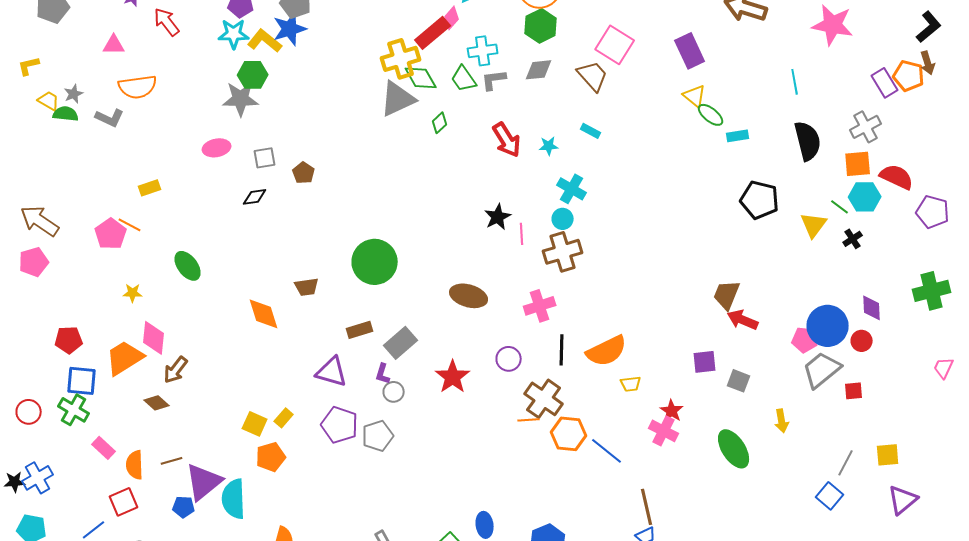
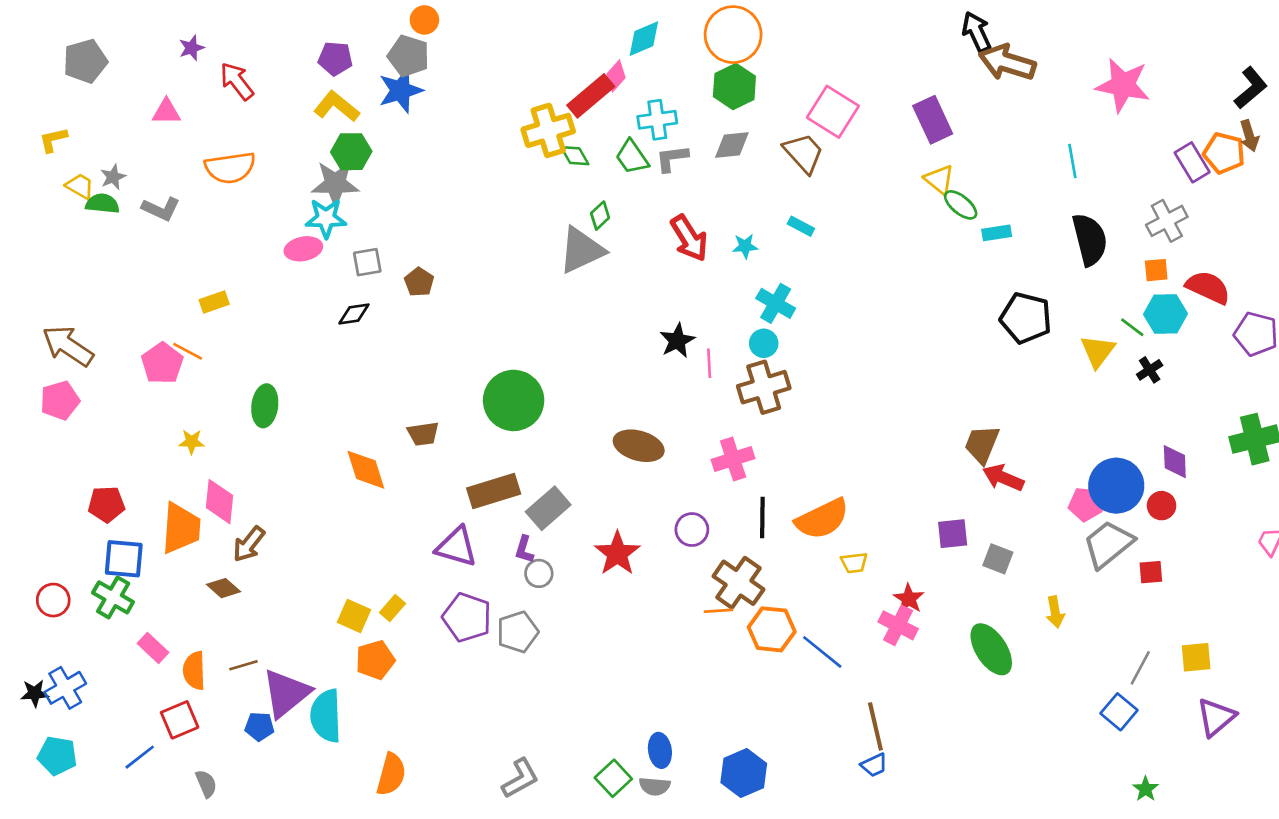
cyan star: (234, 34) -> (326, 218), moved
yellow L-shape: (265, 41) -> (337, 106), moved
green diamond: (421, 78) -> (575, 156), size x0.7
orange semicircle: (138, 87) -> (230, 168), moved
gray triangle: (398, 99) -> (581, 250), moved
orange square: (858, 164) -> (1156, 270), size x0.7
green ellipse: (188, 266) -> (265, 406), turned 44
brown rectangle: (360, 330) -> (494, 491), size x1.5
orange trapezoid: (125, 358) -> (181, 528), turned 126

